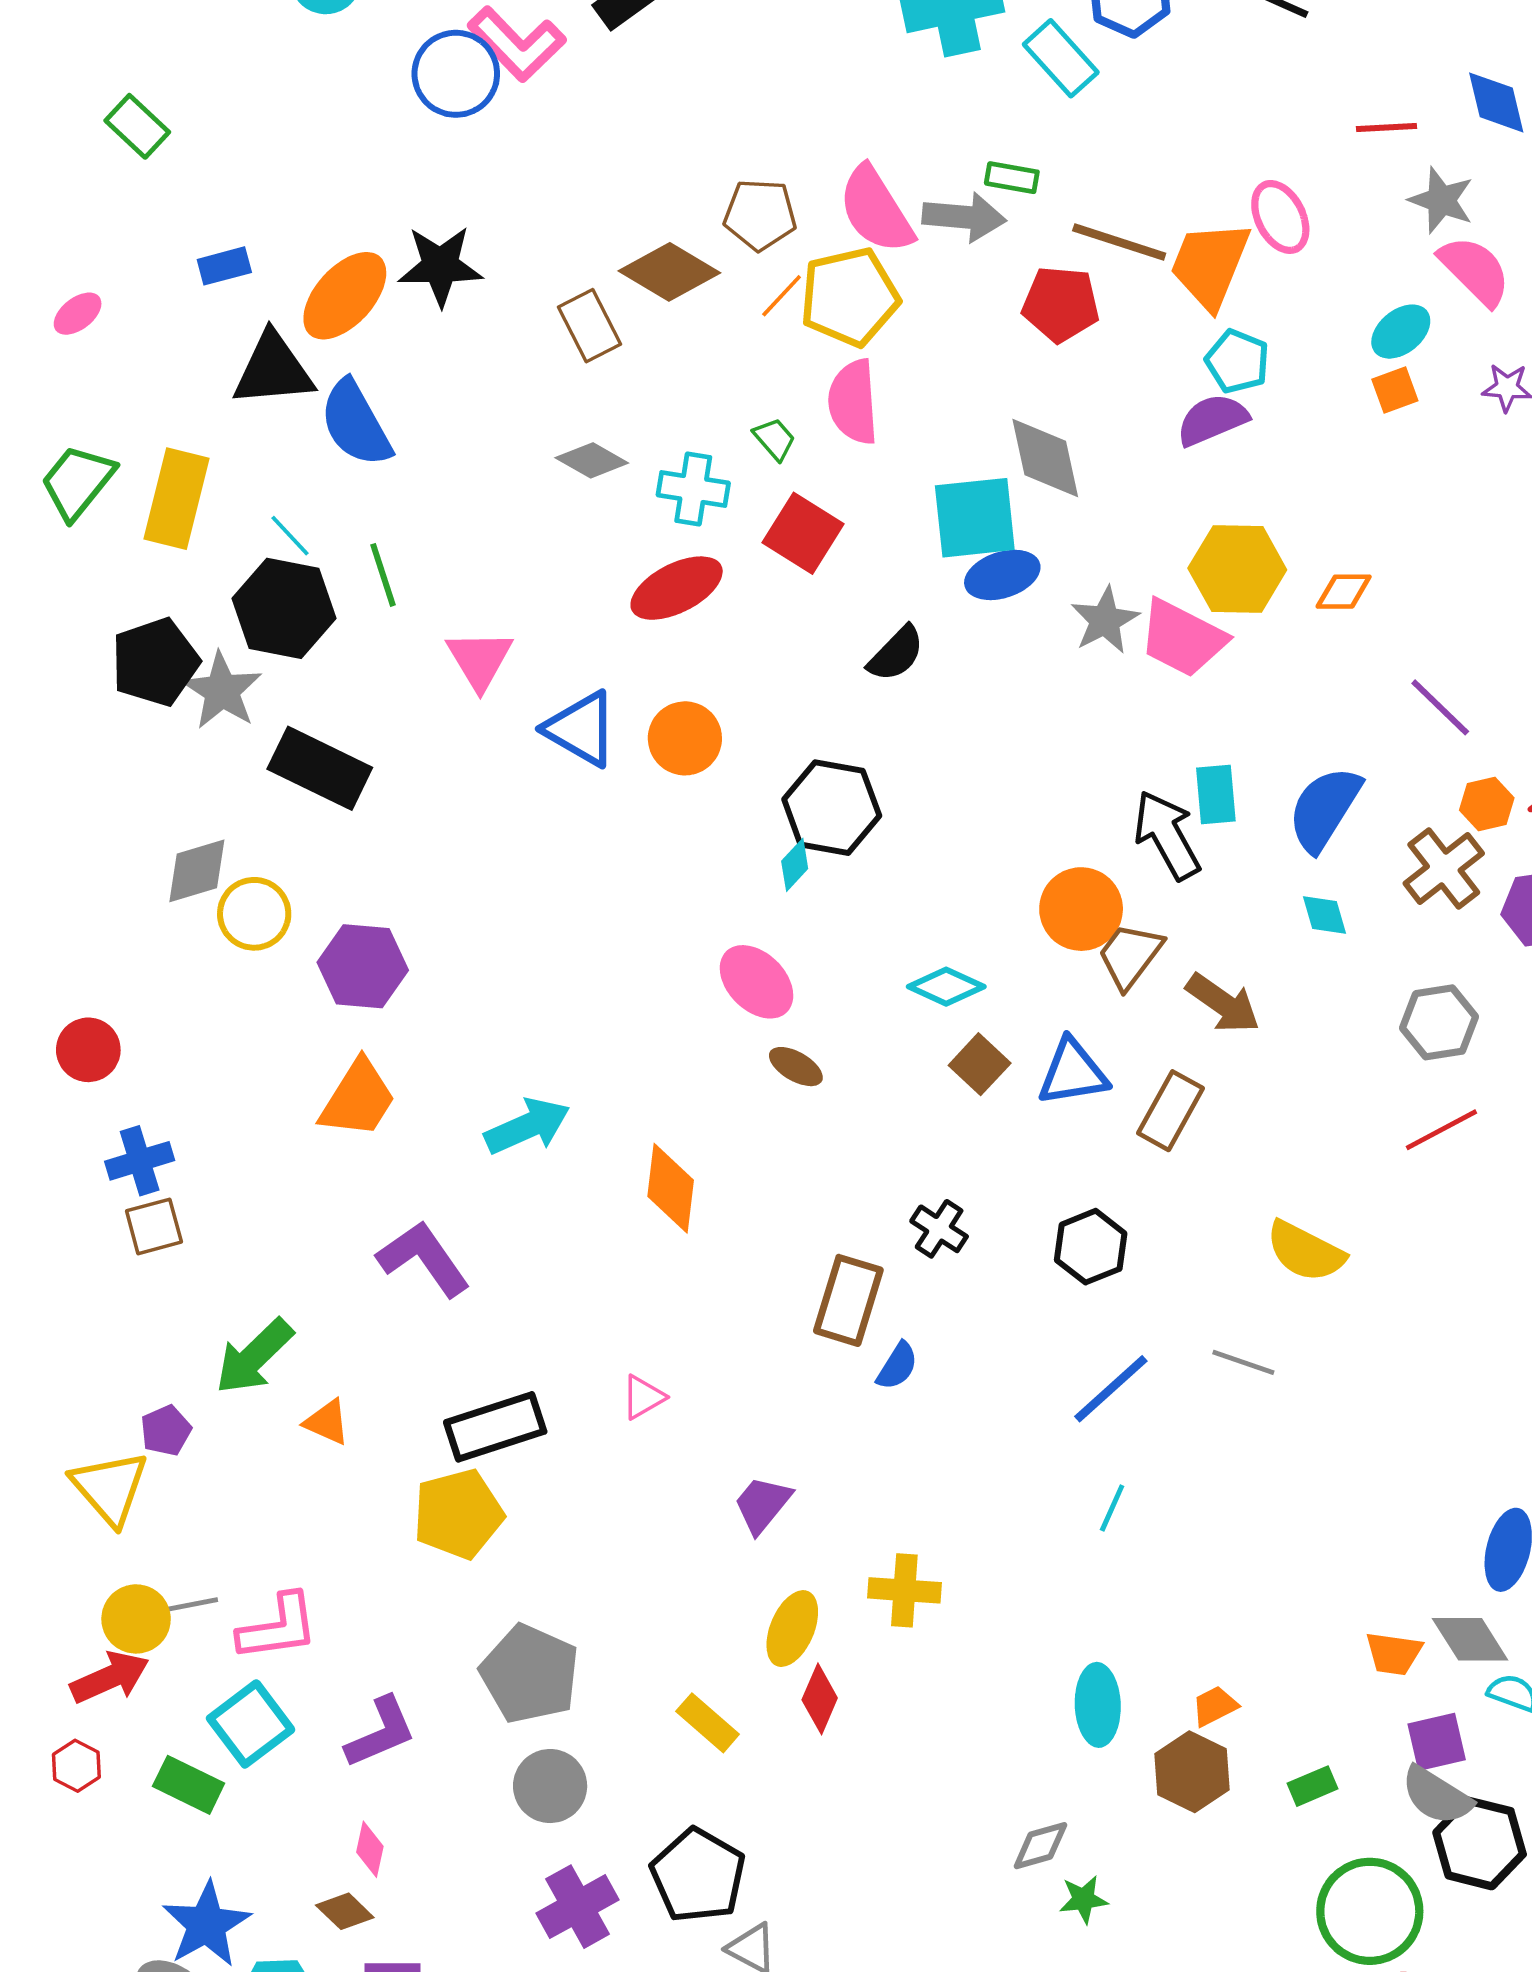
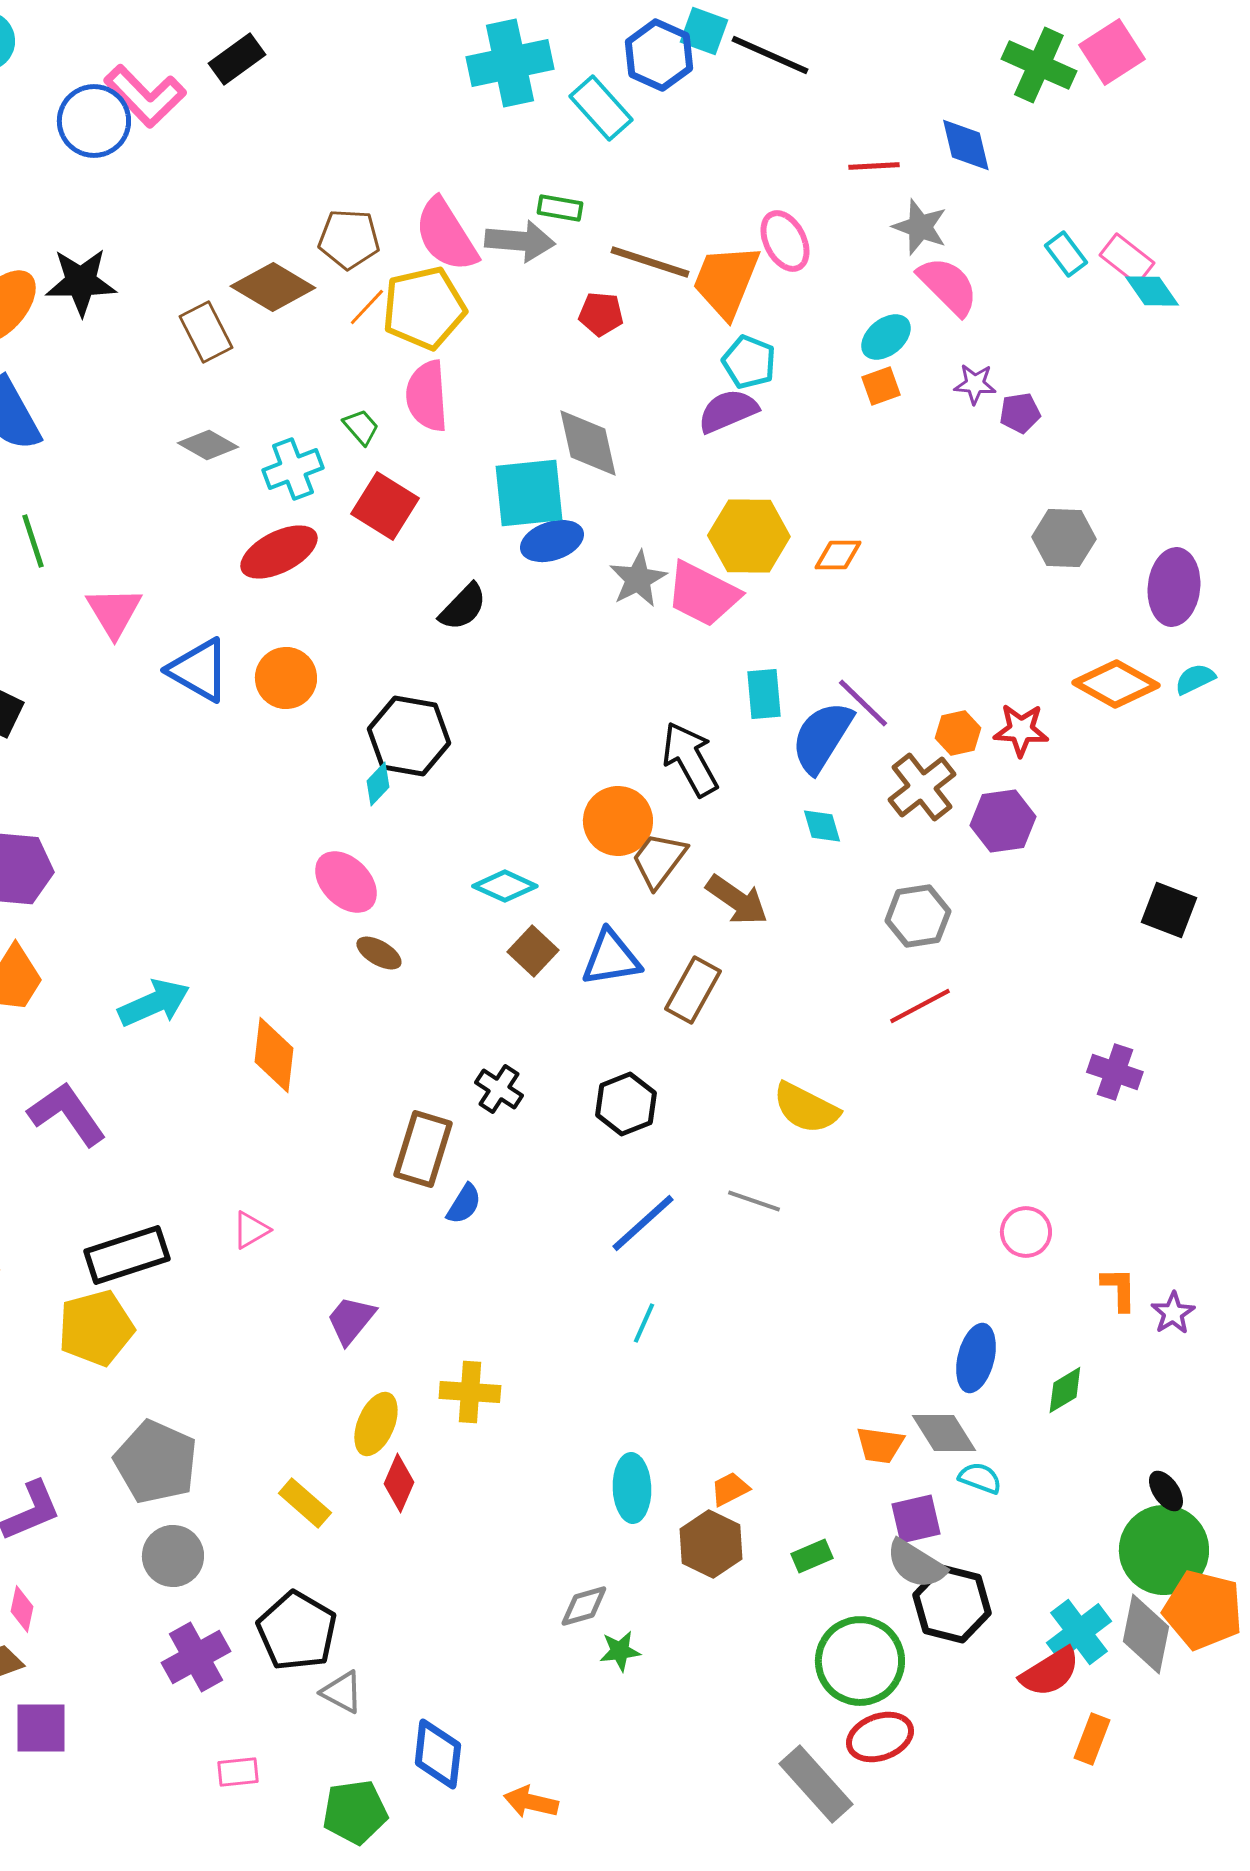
red pentagon: (1061, 304) -> (601, 314), size x0.7
cyan cross: (693, 489) -> (293, 469), turned -30
purple line: (1440, 707) -> (863, 703), moved
cyan rectangle: (1216, 794) -> (764, 694), moved

